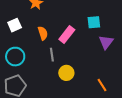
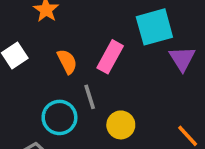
cyan square: (94, 22) -> (154, 27), size x1.5
cyan circle: (15, 57) -> (59, 117), moved

